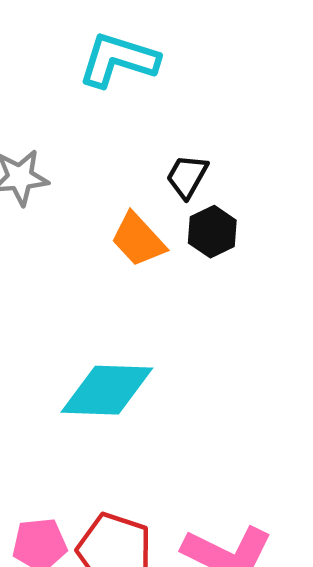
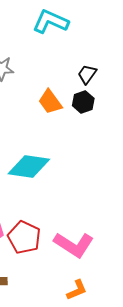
black trapezoid: (187, 176) -> (87, 74), moved

